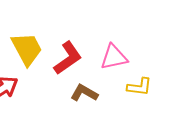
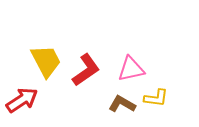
brown L-shape: (84, 93) -> (122, 104), moved

